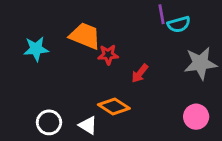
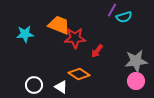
purple line: (161, 14) -> (112, 10), turned 40
red star: (108, 55) -> (75, 38), size x1.5
gray star: (200, 63) -> (136, 61), moved

